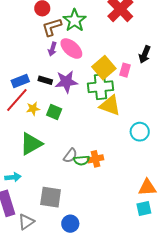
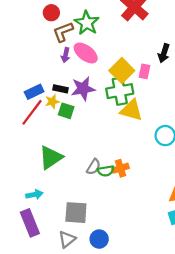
yellow star: (33, 109) -> (52, 102), moved
green square: (54, 112) -> (66, 111), moved
gray triangle: (26, 222) -> (67, 239), moved

